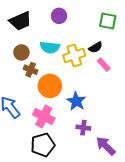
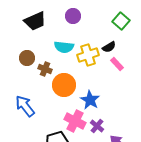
green square: (108, 21) -> (121, 21), turned 30
brown circle: (21, 52) -> (27, 58), moved
pink cross: (44, 116) -> (75, 121), moved
purple cross: (83, 128) -> (97, 126), turned 32

